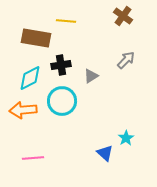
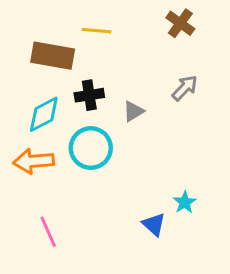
pink line: (33, 158) -> (48, 232), turned 70

